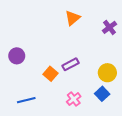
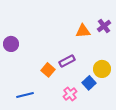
orange triangle: (73, 18) -> (83, 31), moved, turned 35
purple circle: (17, 56) -> (11, 44), moved
blue square: (102, 94) -> (89, 83), moved

